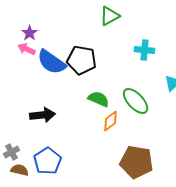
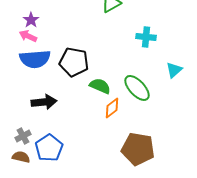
black pentagon: (82, 60) -> (74, 62), moved
blue semicircle: (52, 62) -> (35, 59), moved, turned -40
gray cross: (12, 152) -> (23, 136), moved

